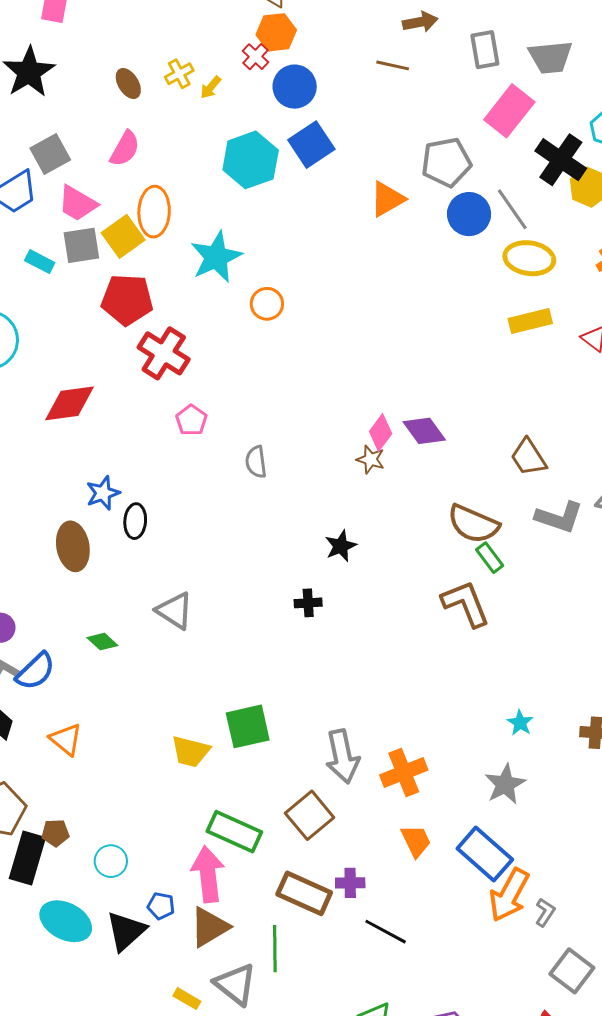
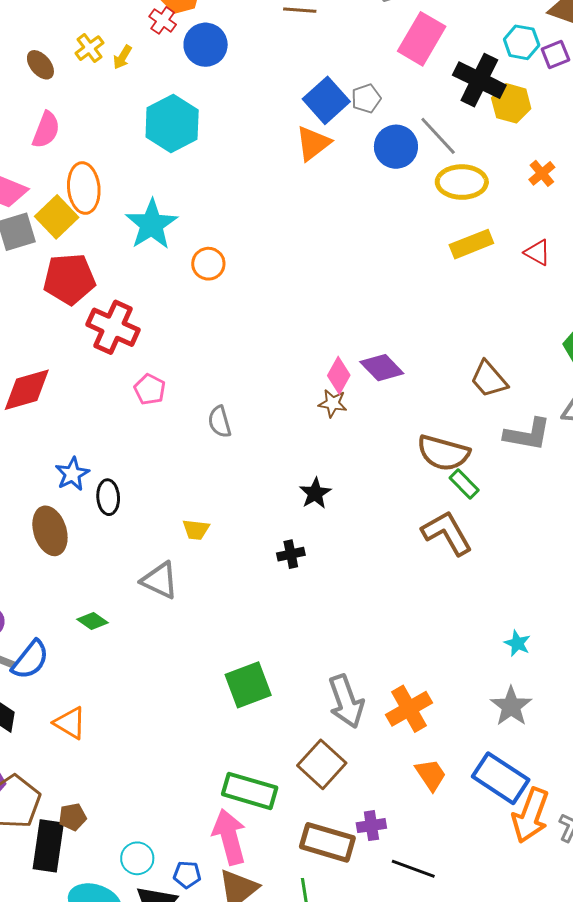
blue square: (311, 145) -> (326, 100), moved
gray pentagon: (446, 162) -> (366, 99), size x0.6
yellow trapezoid: (191, 751) -> (196, 530), moved, size x0.7
cyan circle: (111, 861) -> (137, 858), moved

